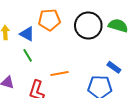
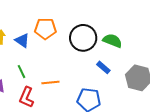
green line: (28, 55) -> (22, 72), moved
blue rectangle: (114, 67) -> (103, 67), moved

